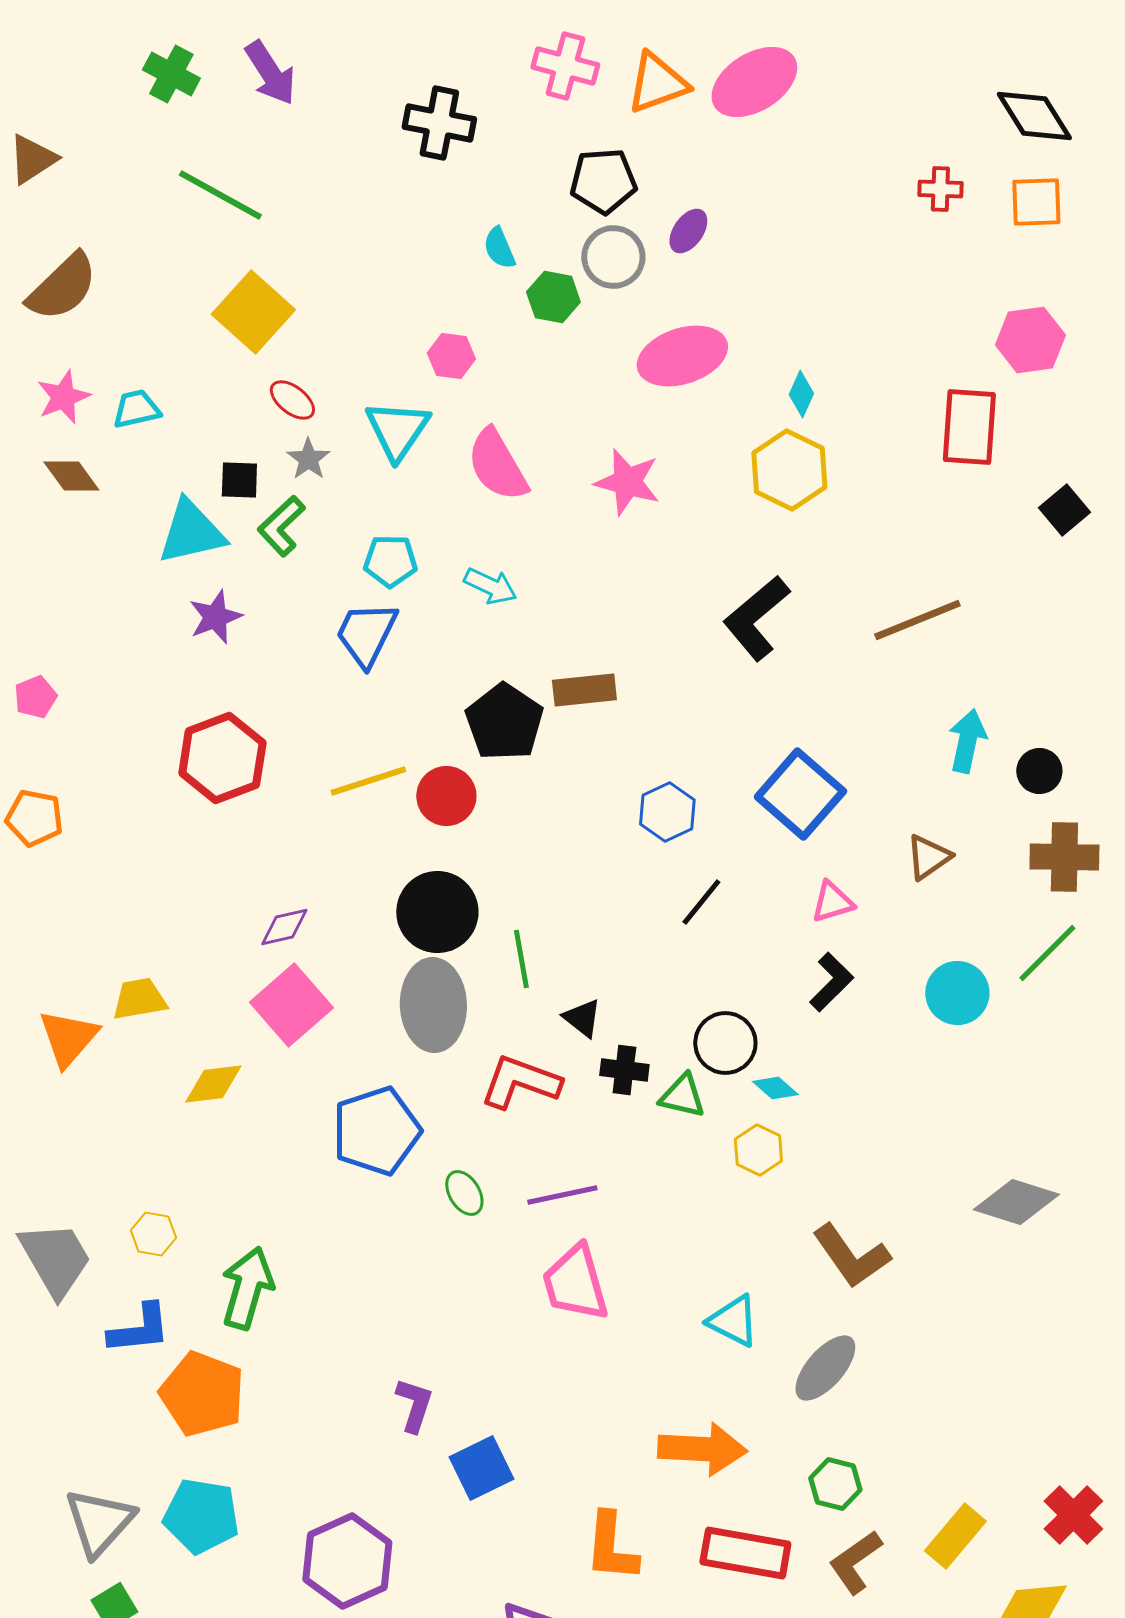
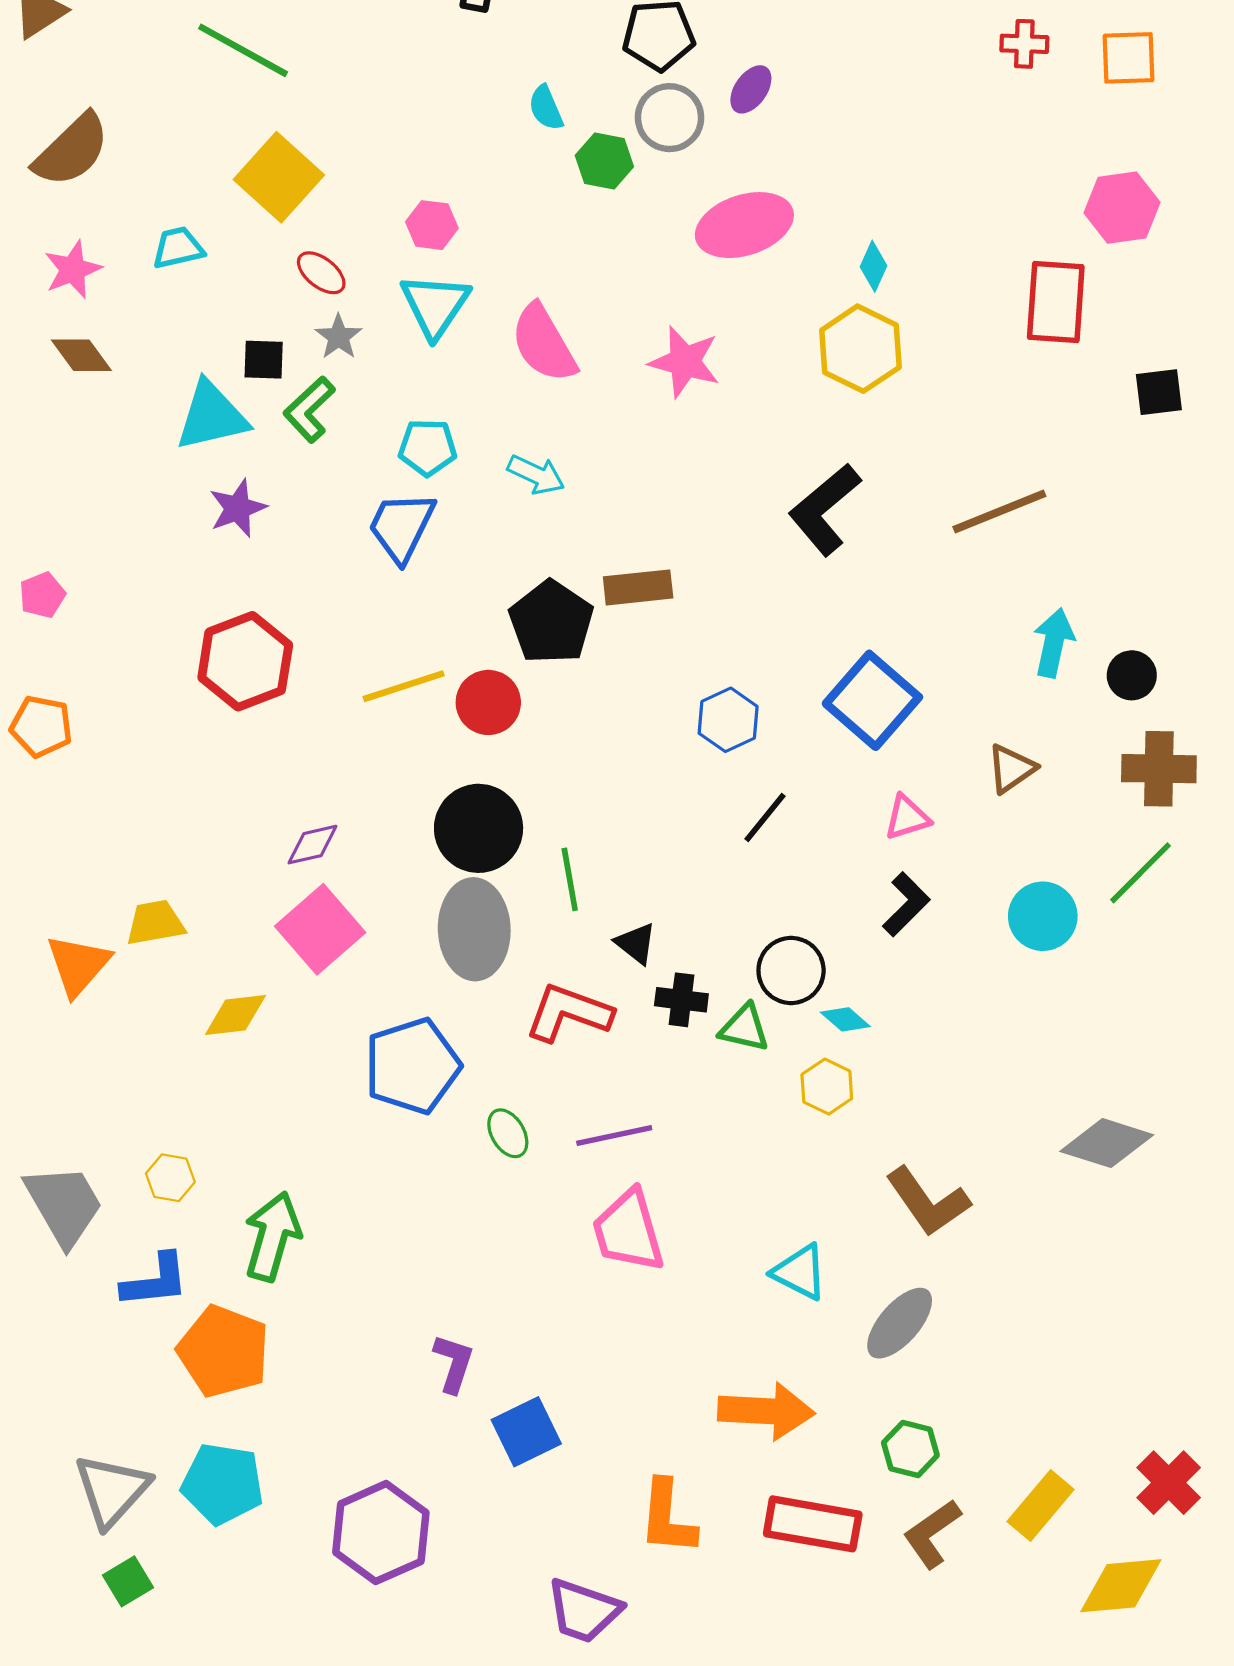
pink hexagon: (451, 356) -> (432, 225), moved
cyan trapezoid: (136, 409) -> (178, 248), moved
black square: (1064, 510) -> (1159, 392), turned 33

